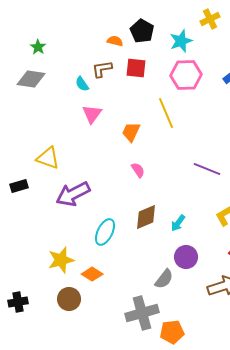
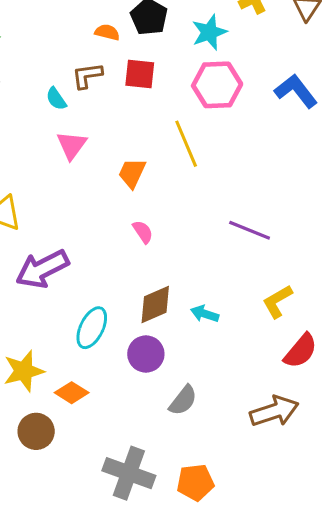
cyan arrow: (178, 223) -> (205, 314), turned 72
purple circle: (186, 257) -> (146, 354), moved
gray cross: (142, 313) -> (129, 473), moved, turned 36

